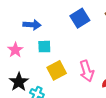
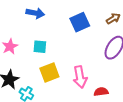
blue arrow: (32, 25) -> (35, 13), moved

